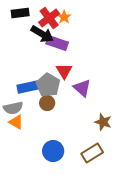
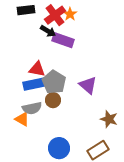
black arrow: (42, 34) -> (48, 31), size x0.7
red triangle: (64, 71) -> (37, 69), moved, turned -48
gray semicircle: (13, 108) -> (32, 108), moved

